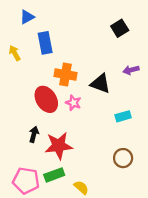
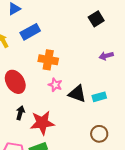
blue rectangle: (45, 43) -> (30, 32), turned 72
black triangle: (100, 84) -> (77, 94), moved
red ellipse: (46, 99) -> (15, 82), moved

